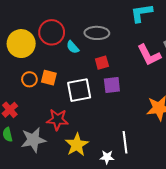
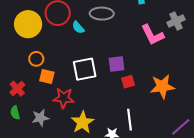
red square: (102, 63) -> (128, 82), moved
orange square: (49, 78) -> (47, 77), moved
gray star: (33, 140) -> (40, 118), size x0.7

